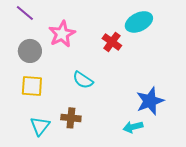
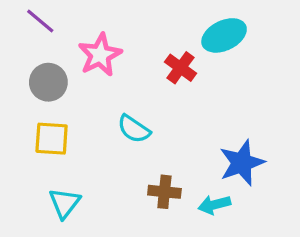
brown cross: (71, 118) -> (164, 192), moved

